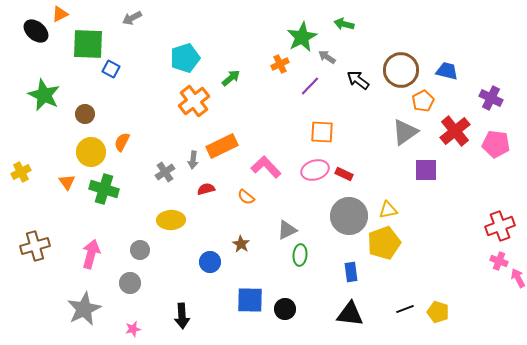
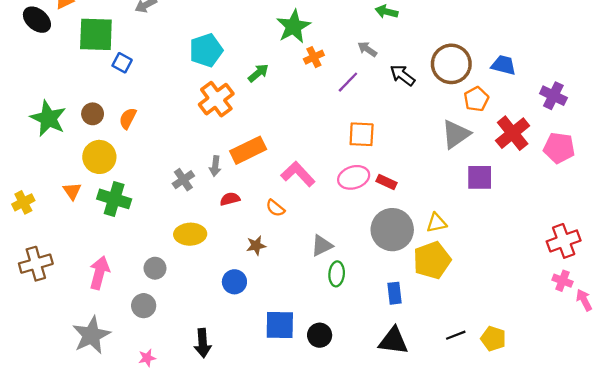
green star: (302, 37) -> (293, 26), moved
green star: (44, 95) -> (48, 118), moved
orange semicircle: (122, 142) -> (128, 118), moved
yellow cross: (21, 172) -> (23, 202), moved
brown star: (241, 244) -> (256, 246), moved, turned 30

